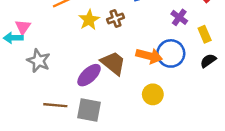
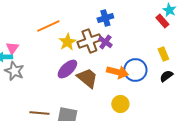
purple cross: (179, 17) -> (105, 42), moved
brown cross: (115, 19) -> (89, 41), size x1.6
gray star: (38, 61) -> (14, 71), moved
purple ellipse: (89, 75) -> (67, 69), moved

